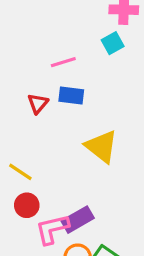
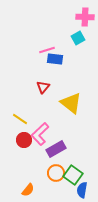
blue rectangle: (71, 96) -> (55, 59), moved
red triangle: (38, 104) -> (43, 87), moved
pink L-shape: (52, 229) -> (40, 134), moved, turned -30

